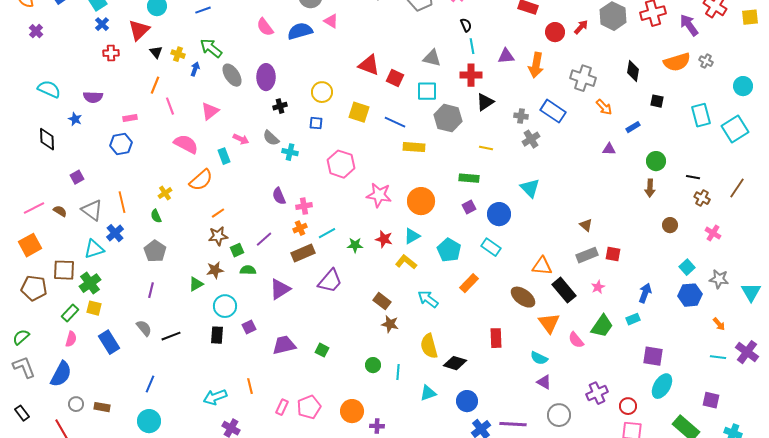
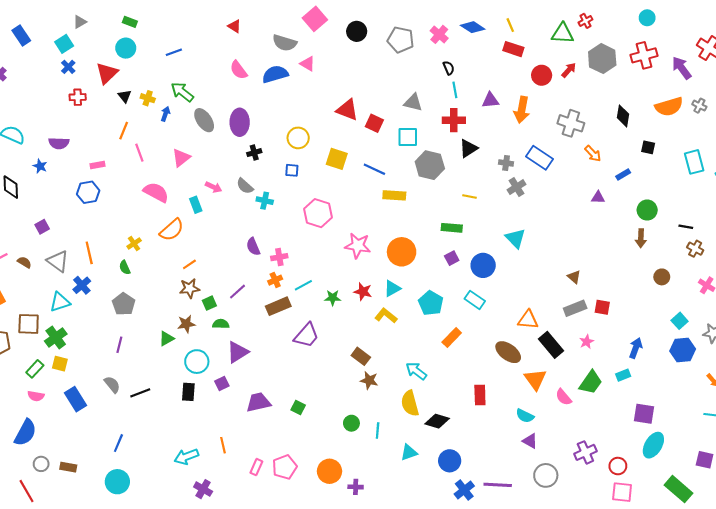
purple triangle: (280, 289) -> (238, 352), moved
cyan arrow: (428, 299) -> (416, 371), moved
pink semicircle: (71, 339) -> (36, 396), turned 84

